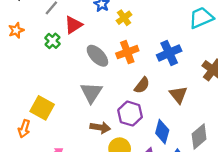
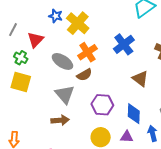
yellow cross: (124, 18) -> (78, 23), size x1.6
brown semicircle: (142, 85) -> (84, 75), moved, turned 35
yellow square: (42, 108) -> (21, 82), moved
brown arrow: (100, 127) -> (60, 120), moved

